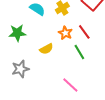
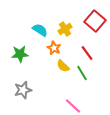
orange star: (65, 33) -> (54, 48), moved
yellow semicircle: (46, 49) -> (63, 66), moved, turned 72

